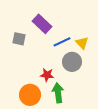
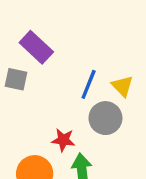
purple rectangle: (42, 24) -> (36, 47), moved
blue line: (62, 42) -> (89, 84), turned -42

